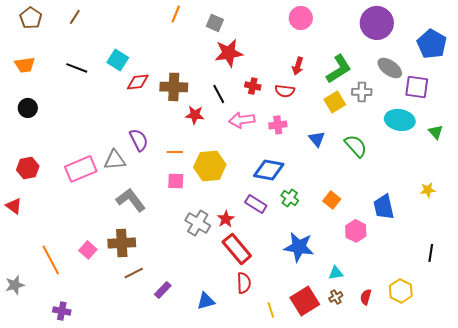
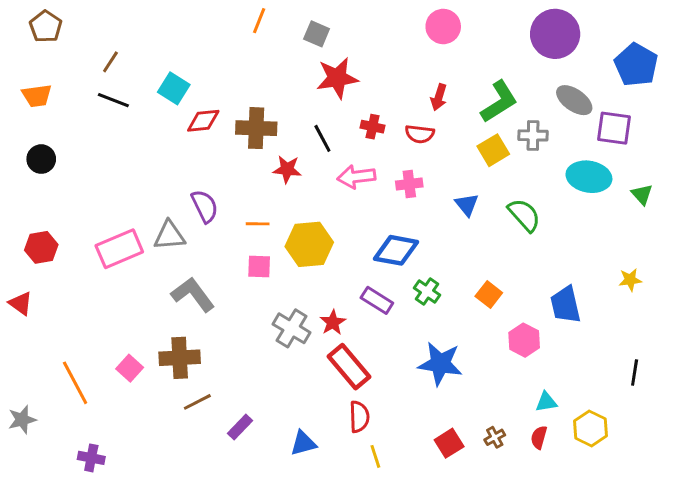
brown line: (75, 17) -> (110, 62), moved
cyan triangle: (336, 273) -> (546, 402), moved
red square: (305, 301) -> (449, 443), size x0.7
yellow line: (271, 310) -> (375, 456), moved

